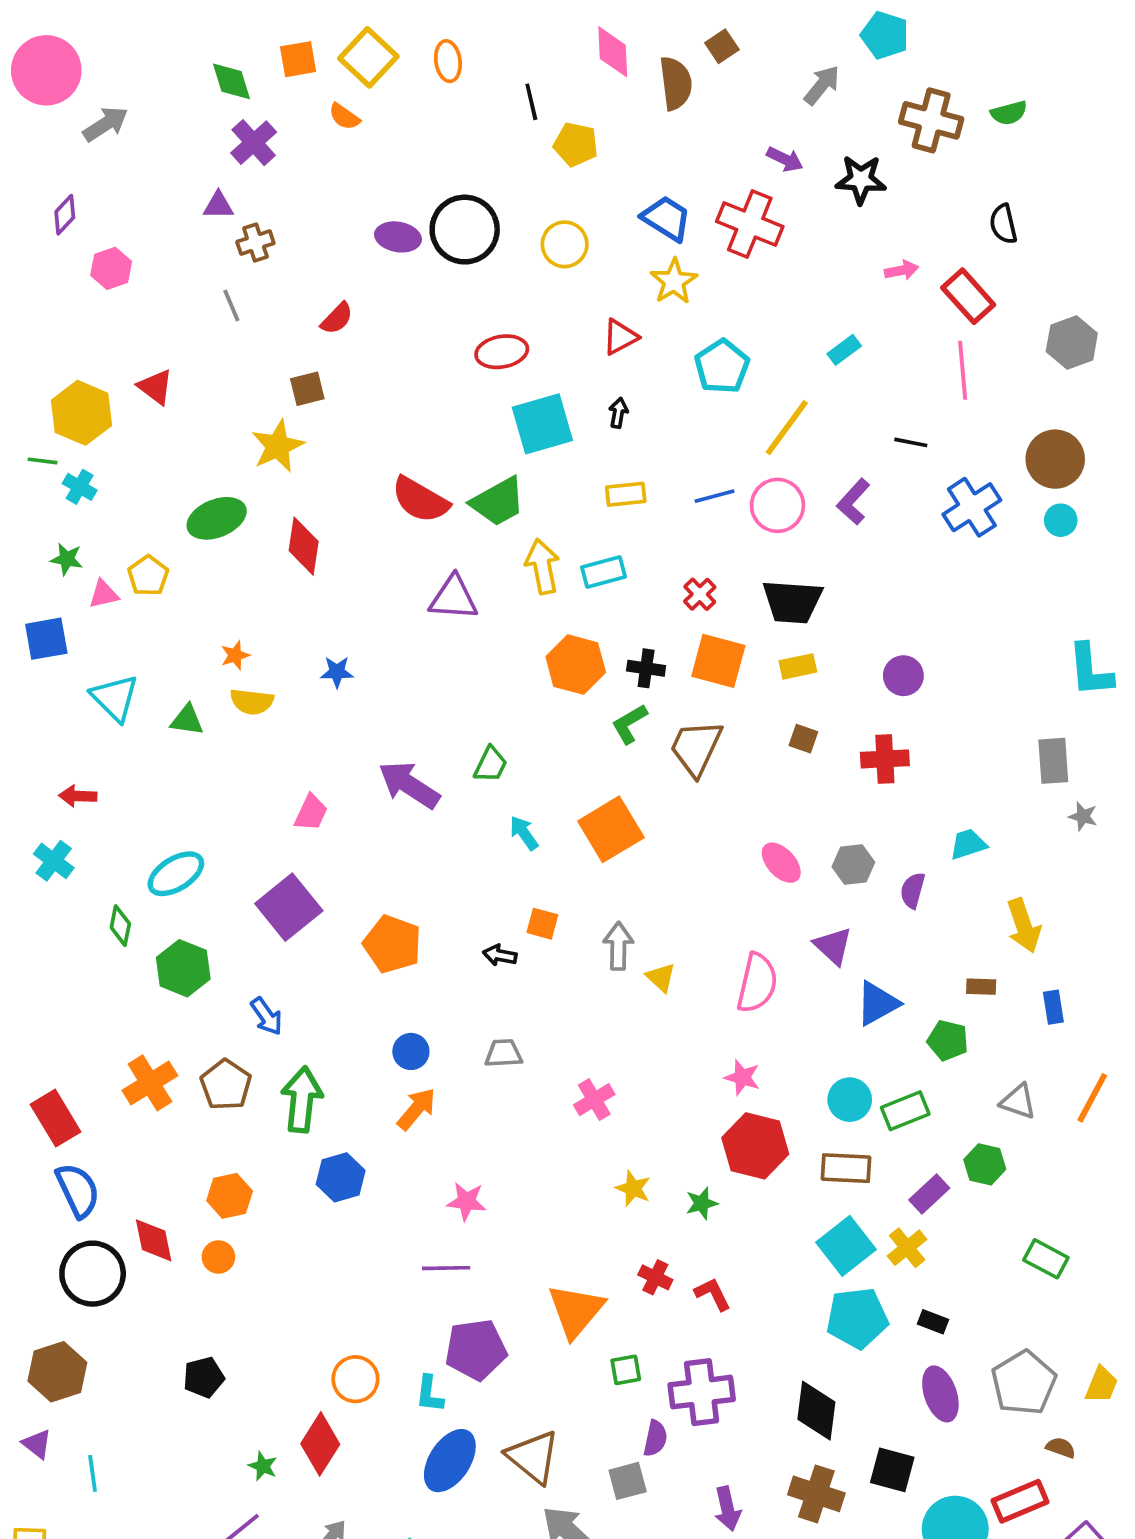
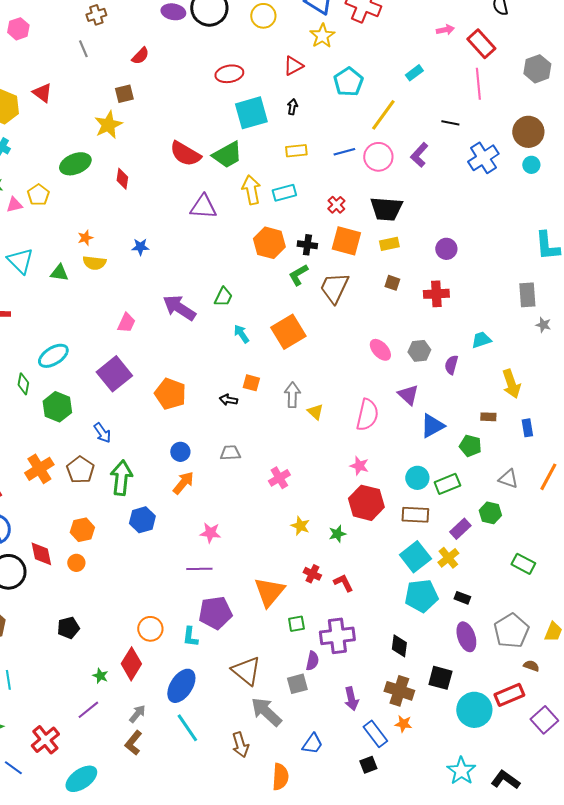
red diamond: (304, 546) -> (122, 179), size x0.7
black diamond: (816, 1411) -> (399, 646), size x0.7
blue ellipse: (450, 1461) -> (181, 686), moved

